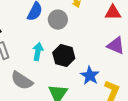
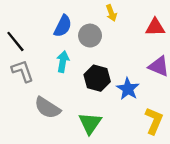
cyan arrow: (38, 52) -> (63, 62), moved
blue star: (90, 76) -> (128, 89), moved

